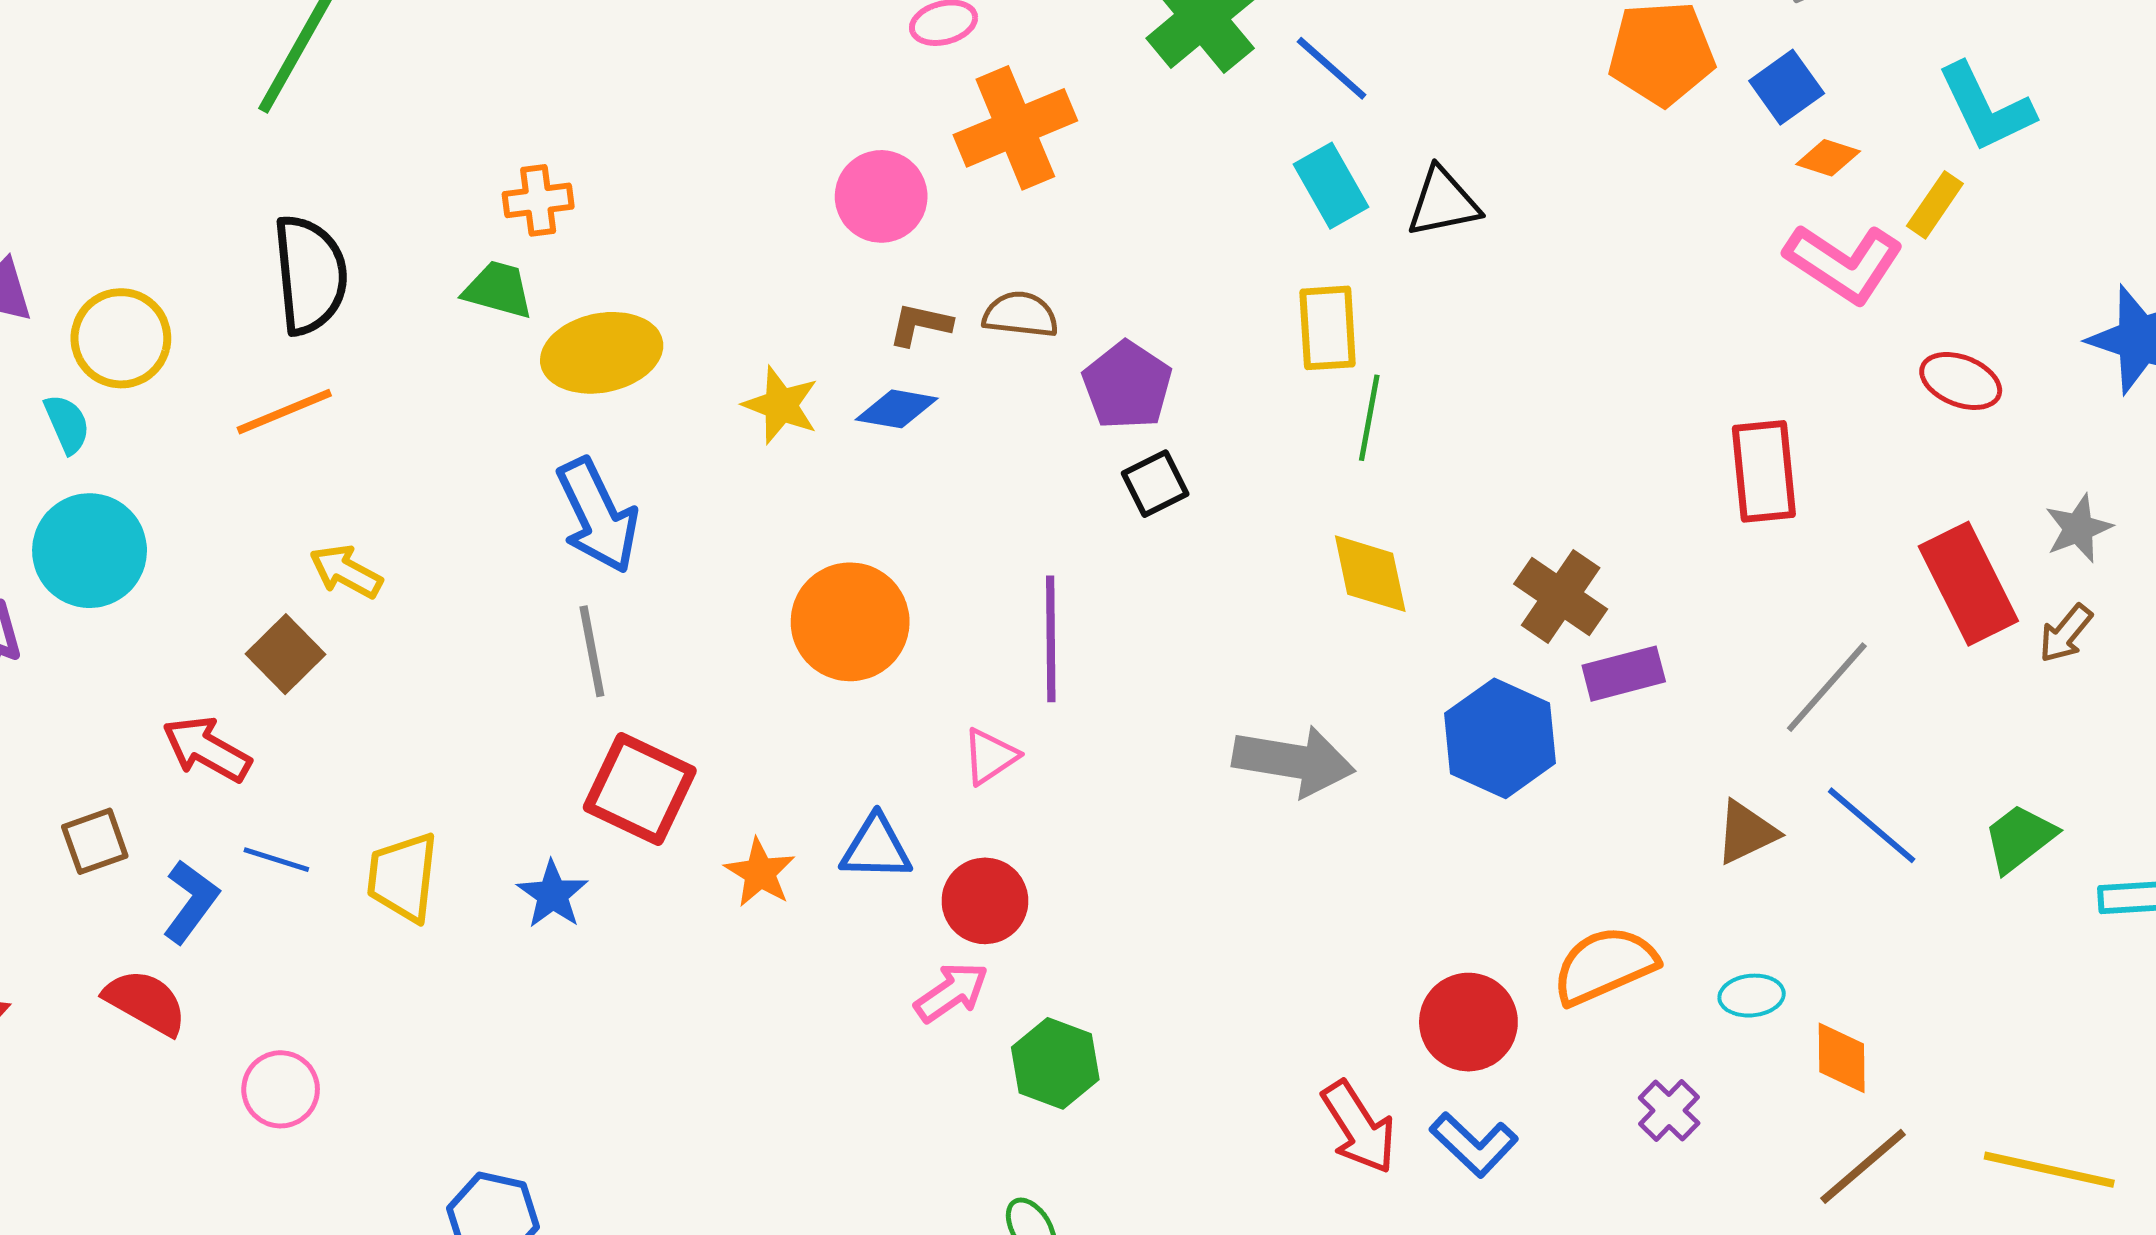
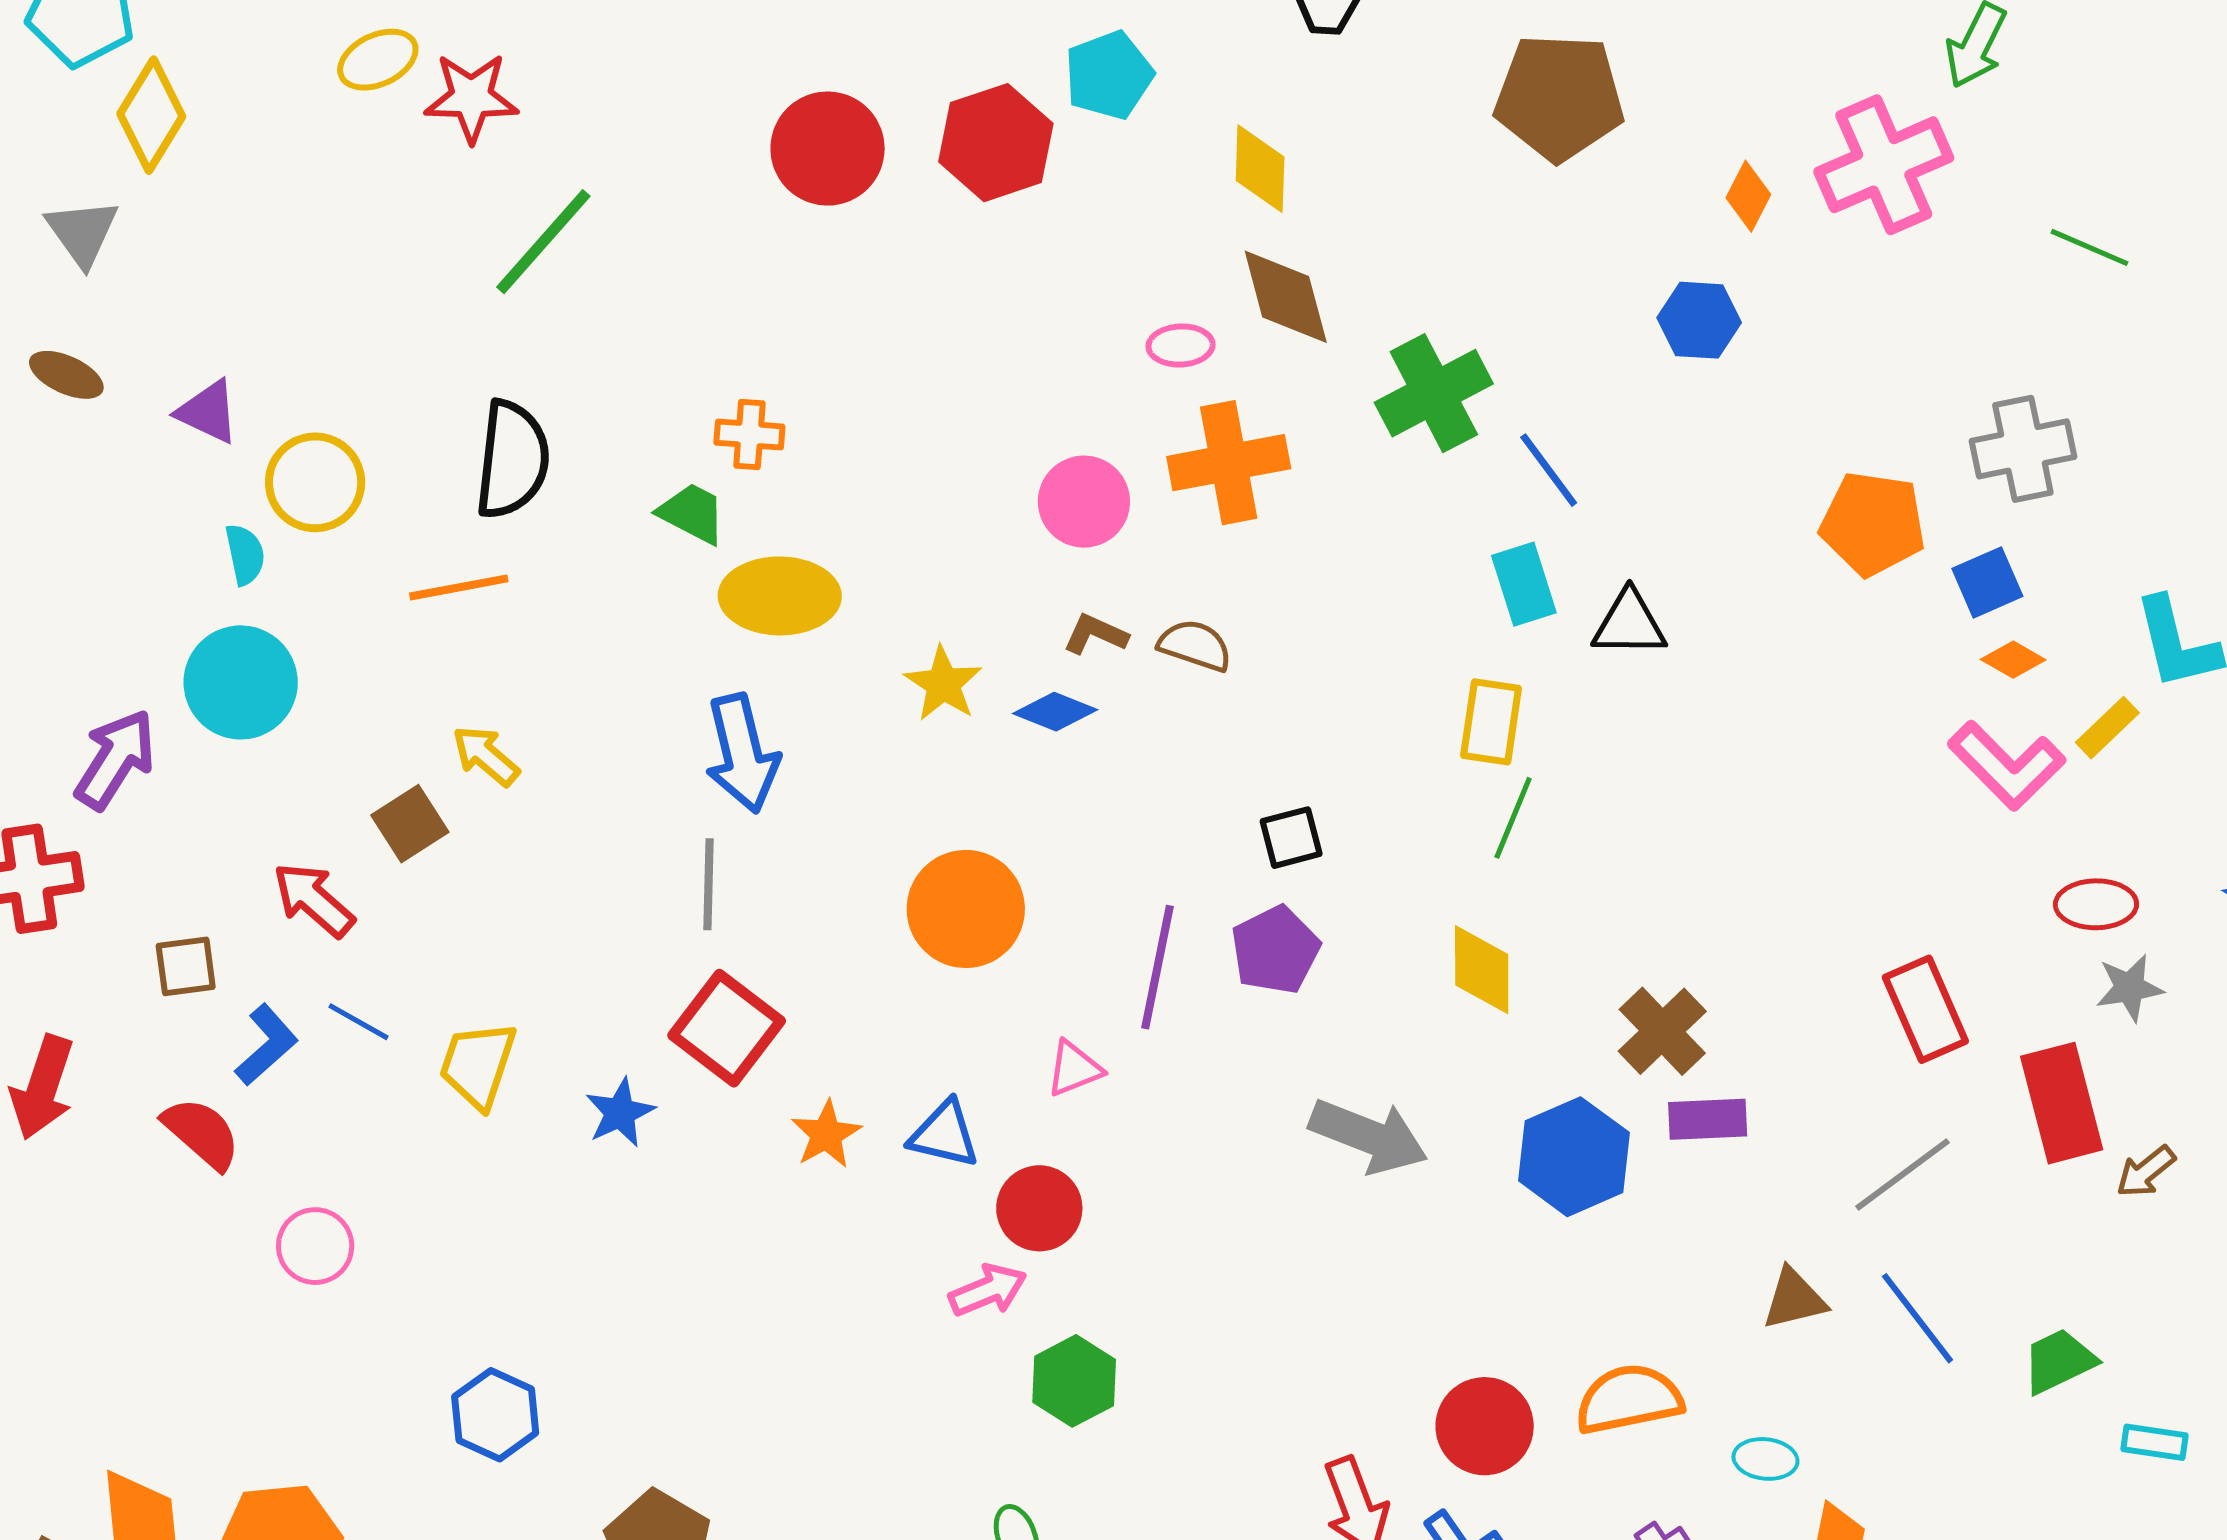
red ellipse: (1961, 381) -> (2096, 904), turned -34
purple pentagon: (1127, 385) -> (1275, 950), moved
red rectangle: (1764, 471) -> (1925, 1009), moved, turned -30
gray star: (2078, 528) -> (2130, 988), moved

